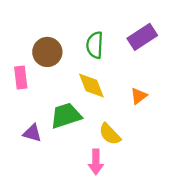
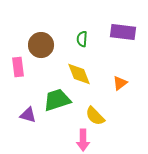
purple rectangle: (142, 37) -> (123, 32), turned 40
green semicircle: (95, 45) -> (82, 39), size x0.7

